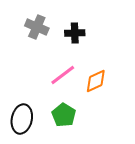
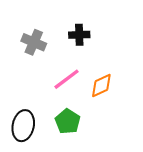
gray cross: (37, 27) -> (34, 42), moved

